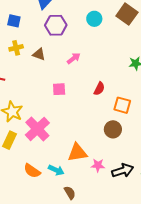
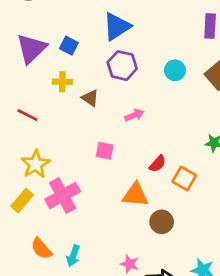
orange square: (122, 105) -> (184, 178), moved
orange triangle: (77, 153) -> (135, 195), moved
cyan arrow: (56, 170) -> (73, 256), turned 70

